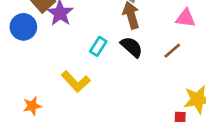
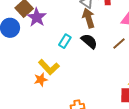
orange star: (32, 106) -> (41, 80), moved

